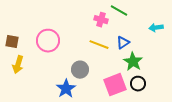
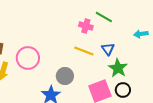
pink circle: (48, 41) -> (28, 58), moved
blue triangle: (123, 43) -> (108, 49), turned -32

